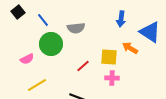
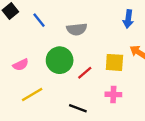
green circle: (51, 44) -> (60, 60), moved
pink cross: (112, 78) -> (113, 94), moved

